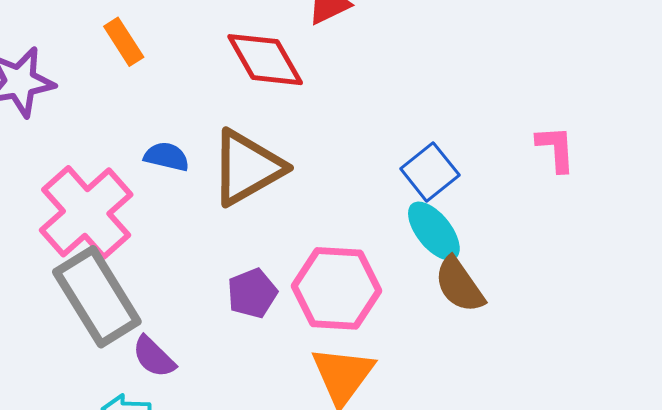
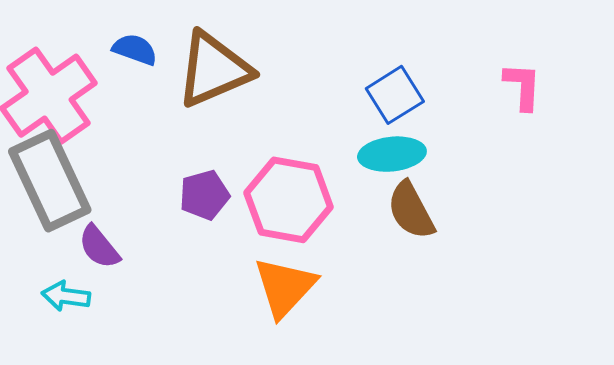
cyan ellipse: (434, 231) -> (392, 154), turned -64

